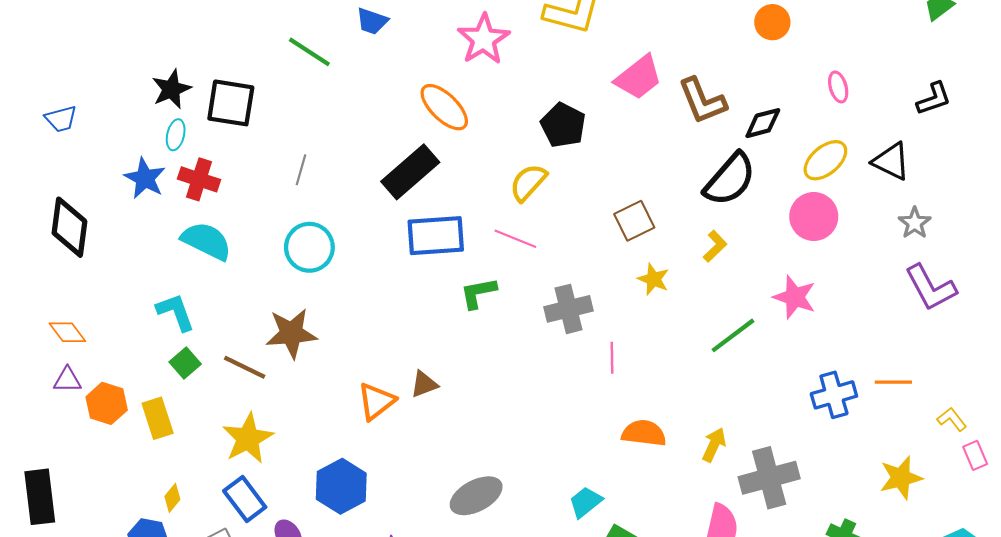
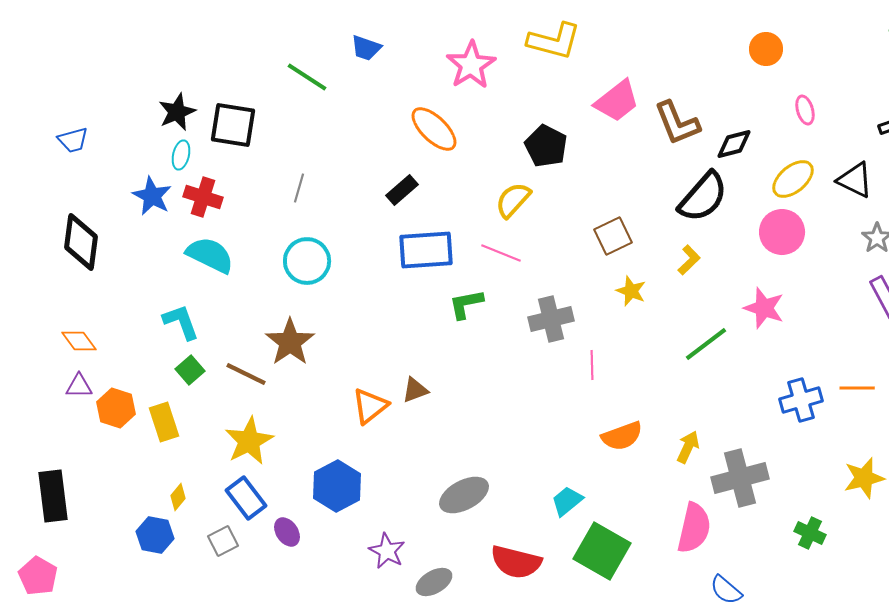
orange circle: (772, 22) -> (766, 49), moved
black rectangle: (410, 172) -> (402, 190), size x0.6
brown star: (291, 333) -> (290, 342), turned -30
orange semicircle: (644, 433) -> (622, 436), turned 153

